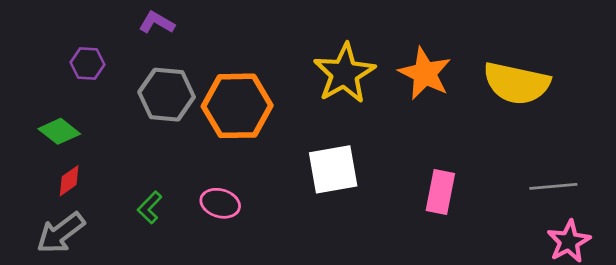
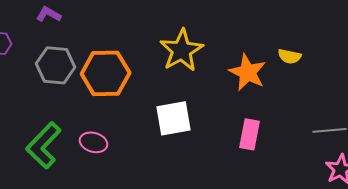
orange star: (425, 73) -> (248, 72), moved
yellow semicircle: (517, 83) -> (290, 56), moved, size x0.5
green L-shape: (150, 207) -> (44, 145), size x2.0

